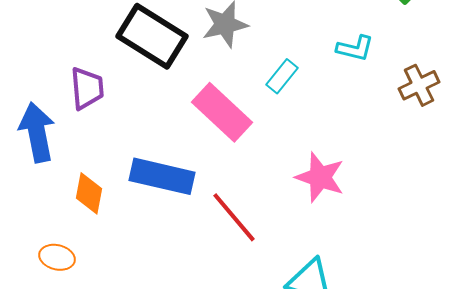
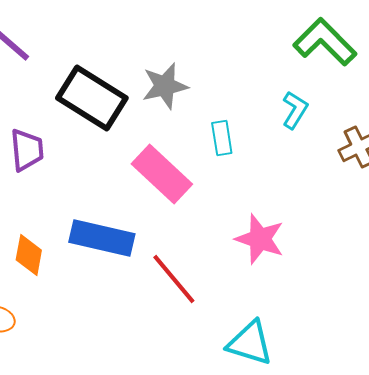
cyan L-shape: (355, 48) -> (295, 110), turned -72
cyan rectangle: (282, 76) -> (222, 138), turned -48

